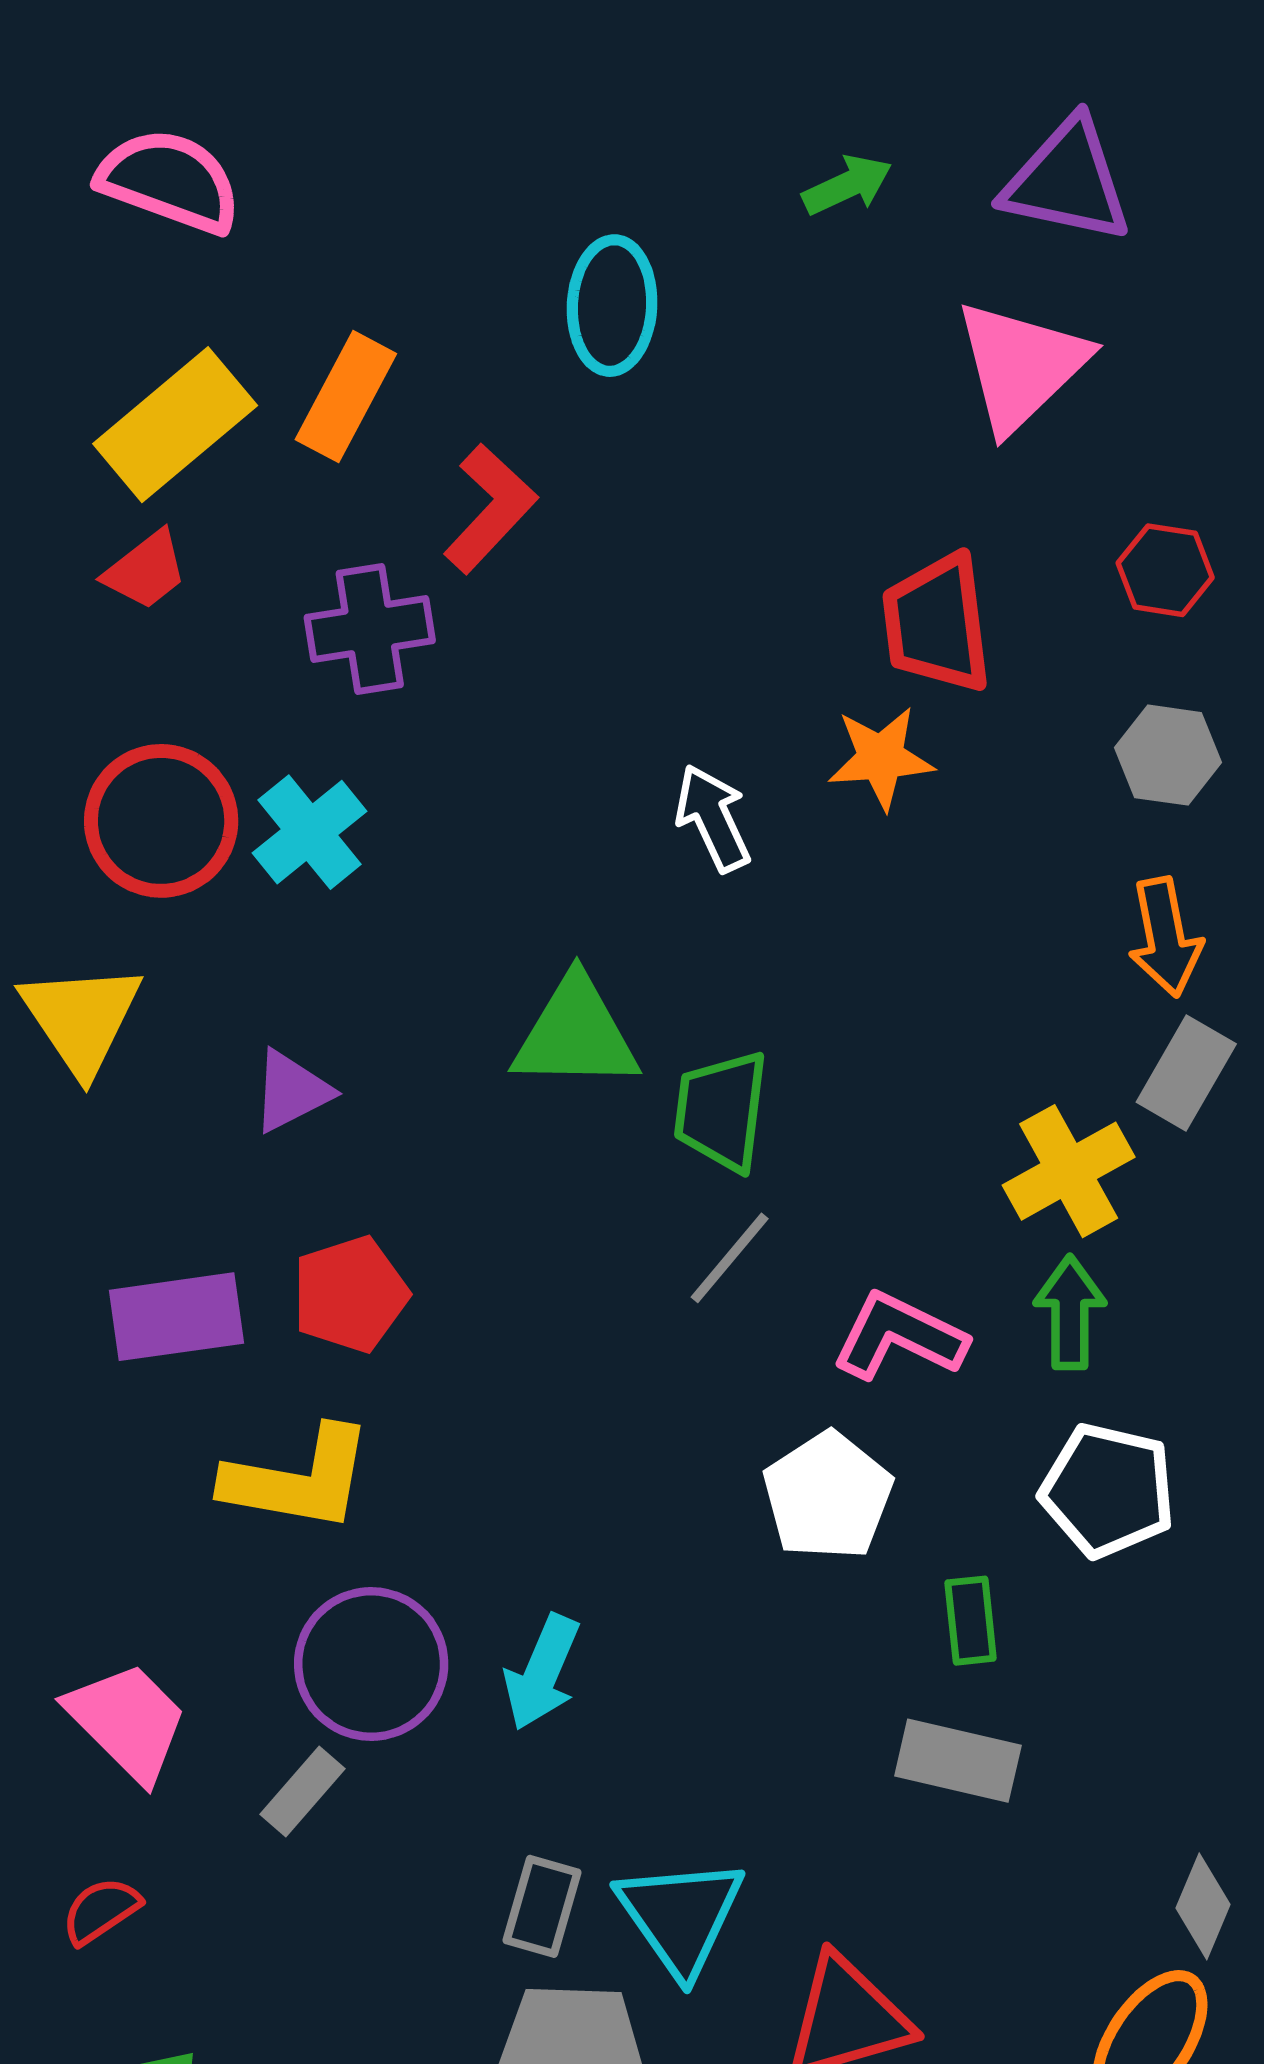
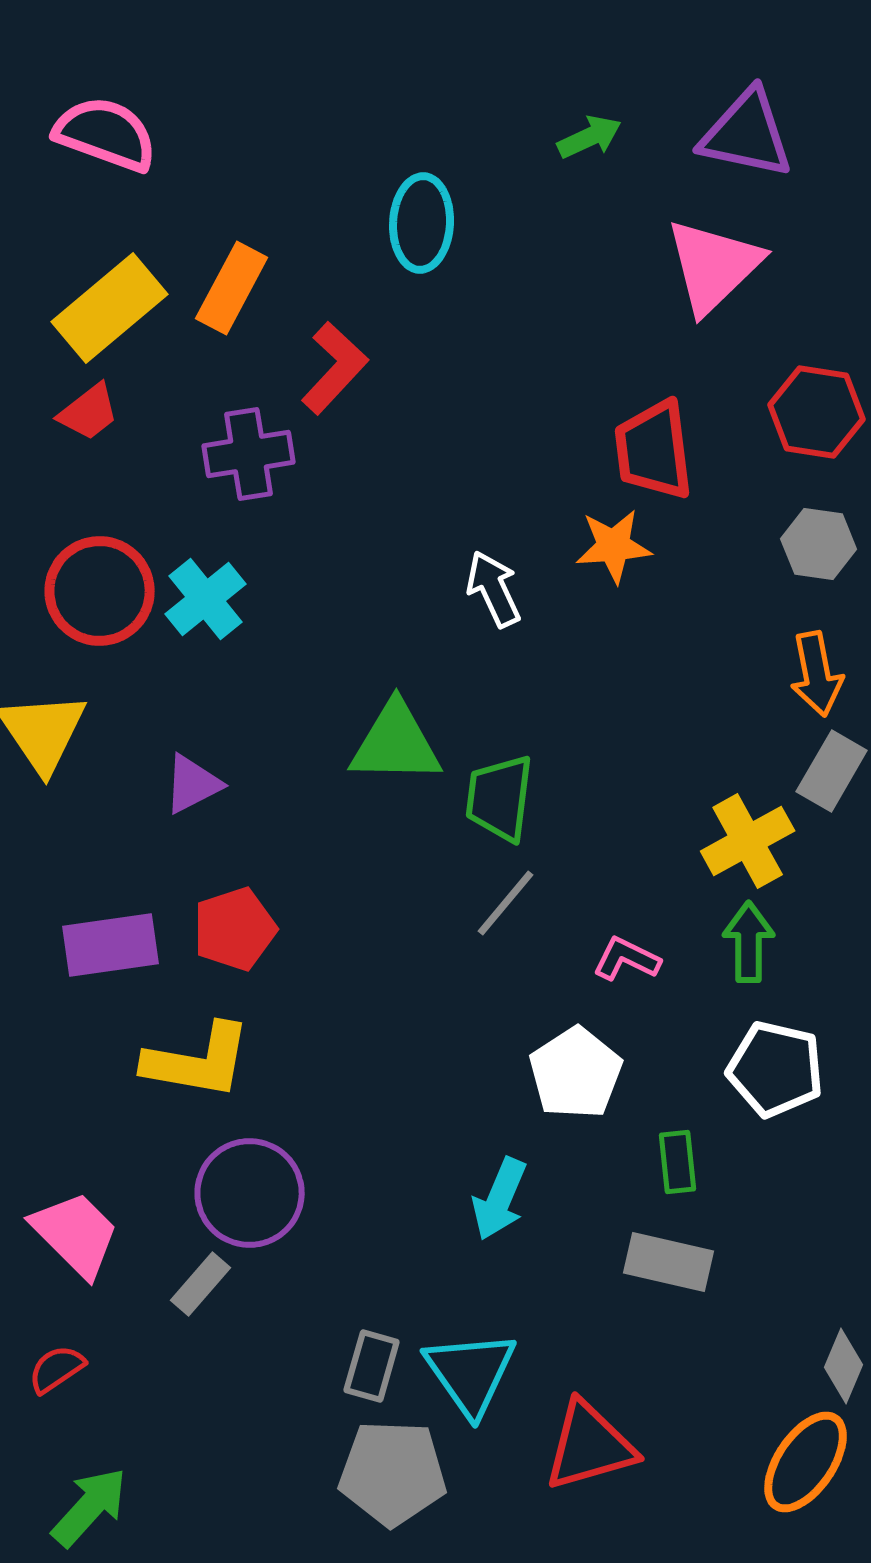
red hexagon: (1165, 570) -> (817, 412), size x1.4
pink L-shape: (899, 1336) -> (627, 959), size x0.7
cyan arrow: (542, 1672) -> (500, 1199), moved

